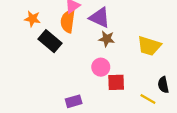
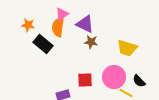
pink circle: (101, 67) -> (114, 77), moved, size x1.5
red square: (116, 82) -> (85, 80), moved
black semicircle: (163, 85) -> (139, 81), turned -32

